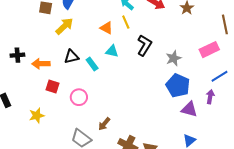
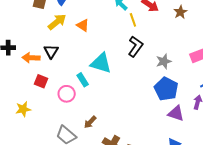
yellow line: (126, 22) -> (133, 20), moved
orange triangle: (106, 28) -> (83, 25), moved
cyan triangle: (112, 51) -> (101, 63), moved, size x1.6
black triangle: (71, 57) -> (51, 51), moved, turned -49
cyan rectangle: (92, 64) -> (83, 80), moved

